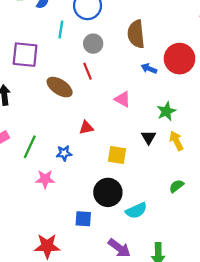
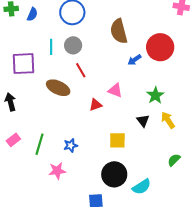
cyan line: (61, 30) -> (51, 47), moved
gray circle: (93, 44) -> (73, 45), moved
blue arrow: (149, 68) -> (134, 60), turned -48
red triangle: (86, 128) -> (96, 105), moved

